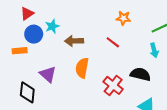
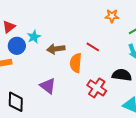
orange star: (123, 18) -> (112, 16), moved
orange semicircle: (82, 68) -> (76, 63), moved
purple triangle: (48, 74) -> (48, 86), moved

